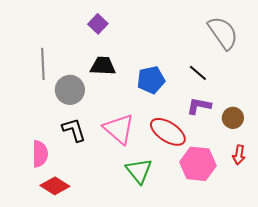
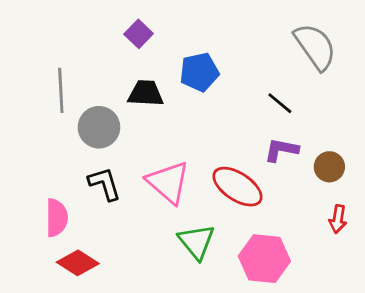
blue pentagon: (151, 80) -> (199, 72), moved
pink hexagon: (198, 164) -> (264, 259), moved

